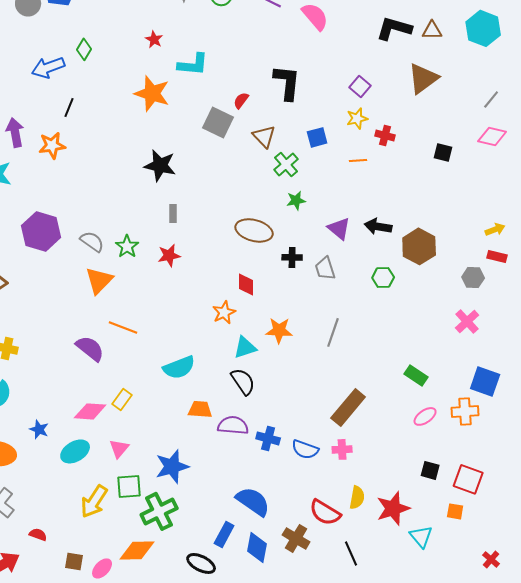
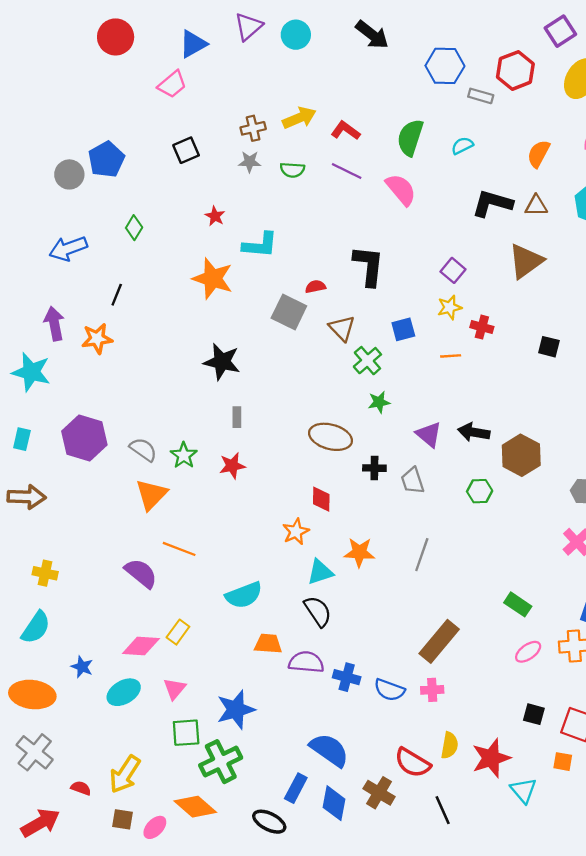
blue arrow: (48, 67) -> (68, 248), moved
red semicircle: (241, 100) -> (315, 287), turned 42
yellow arrow: (94, 501) -> (125, 774), moved
orange diamond: (137, 550) -> (195, 807), turned 42

